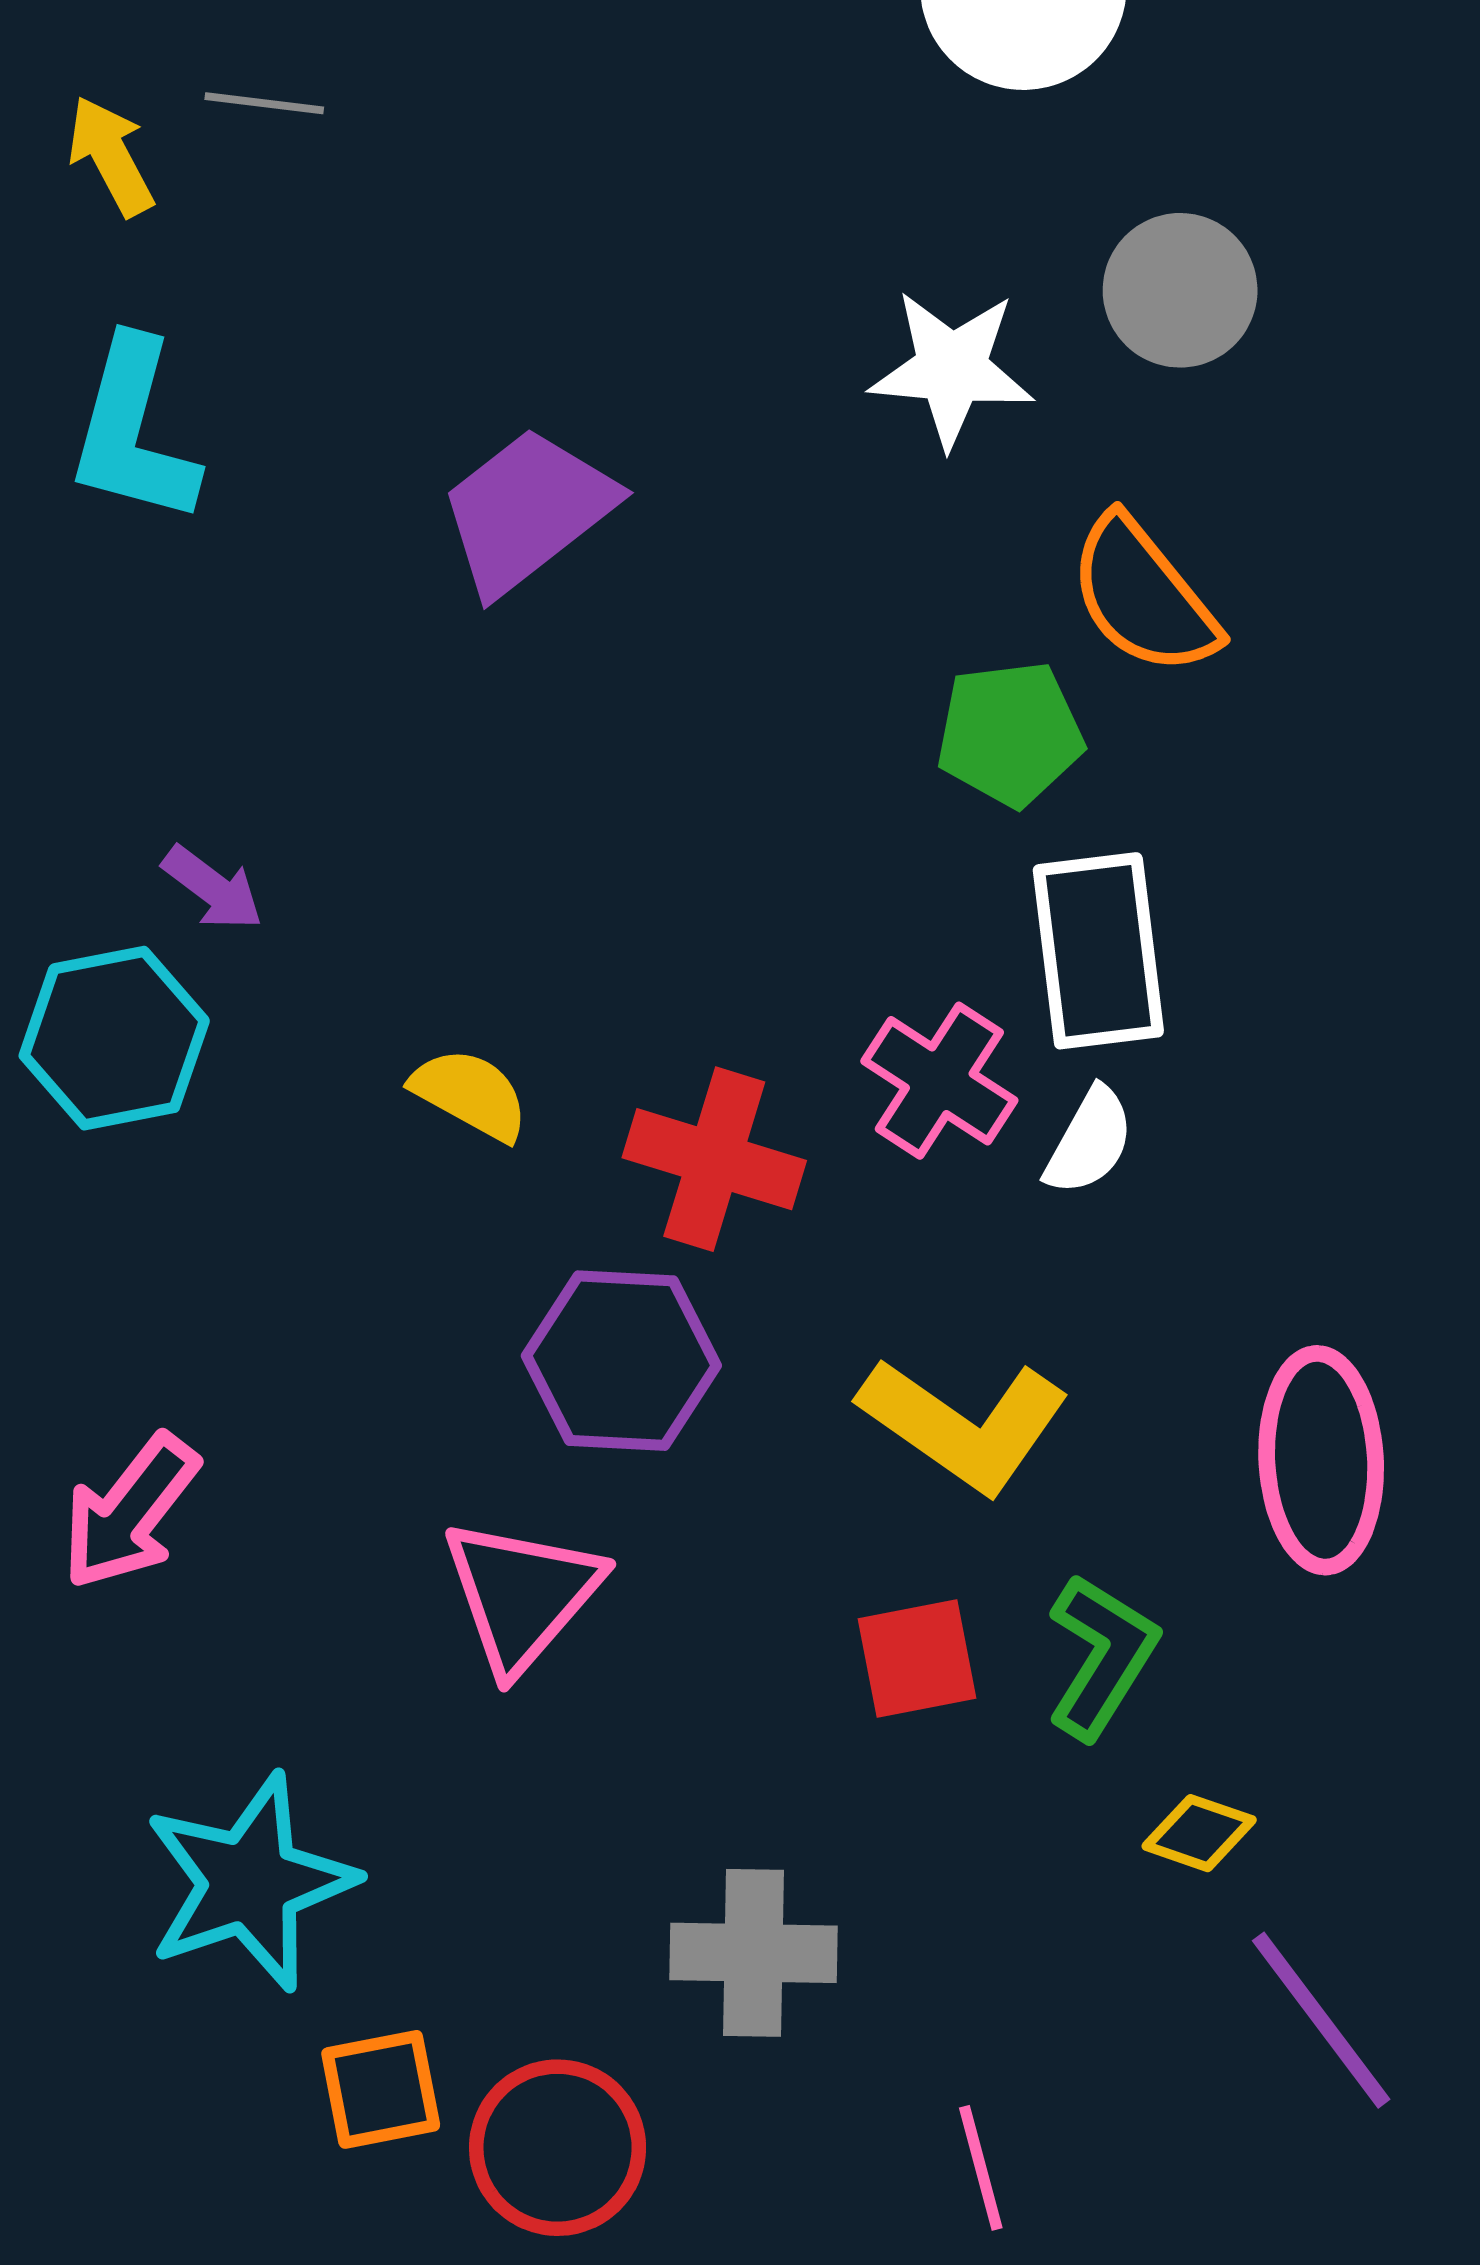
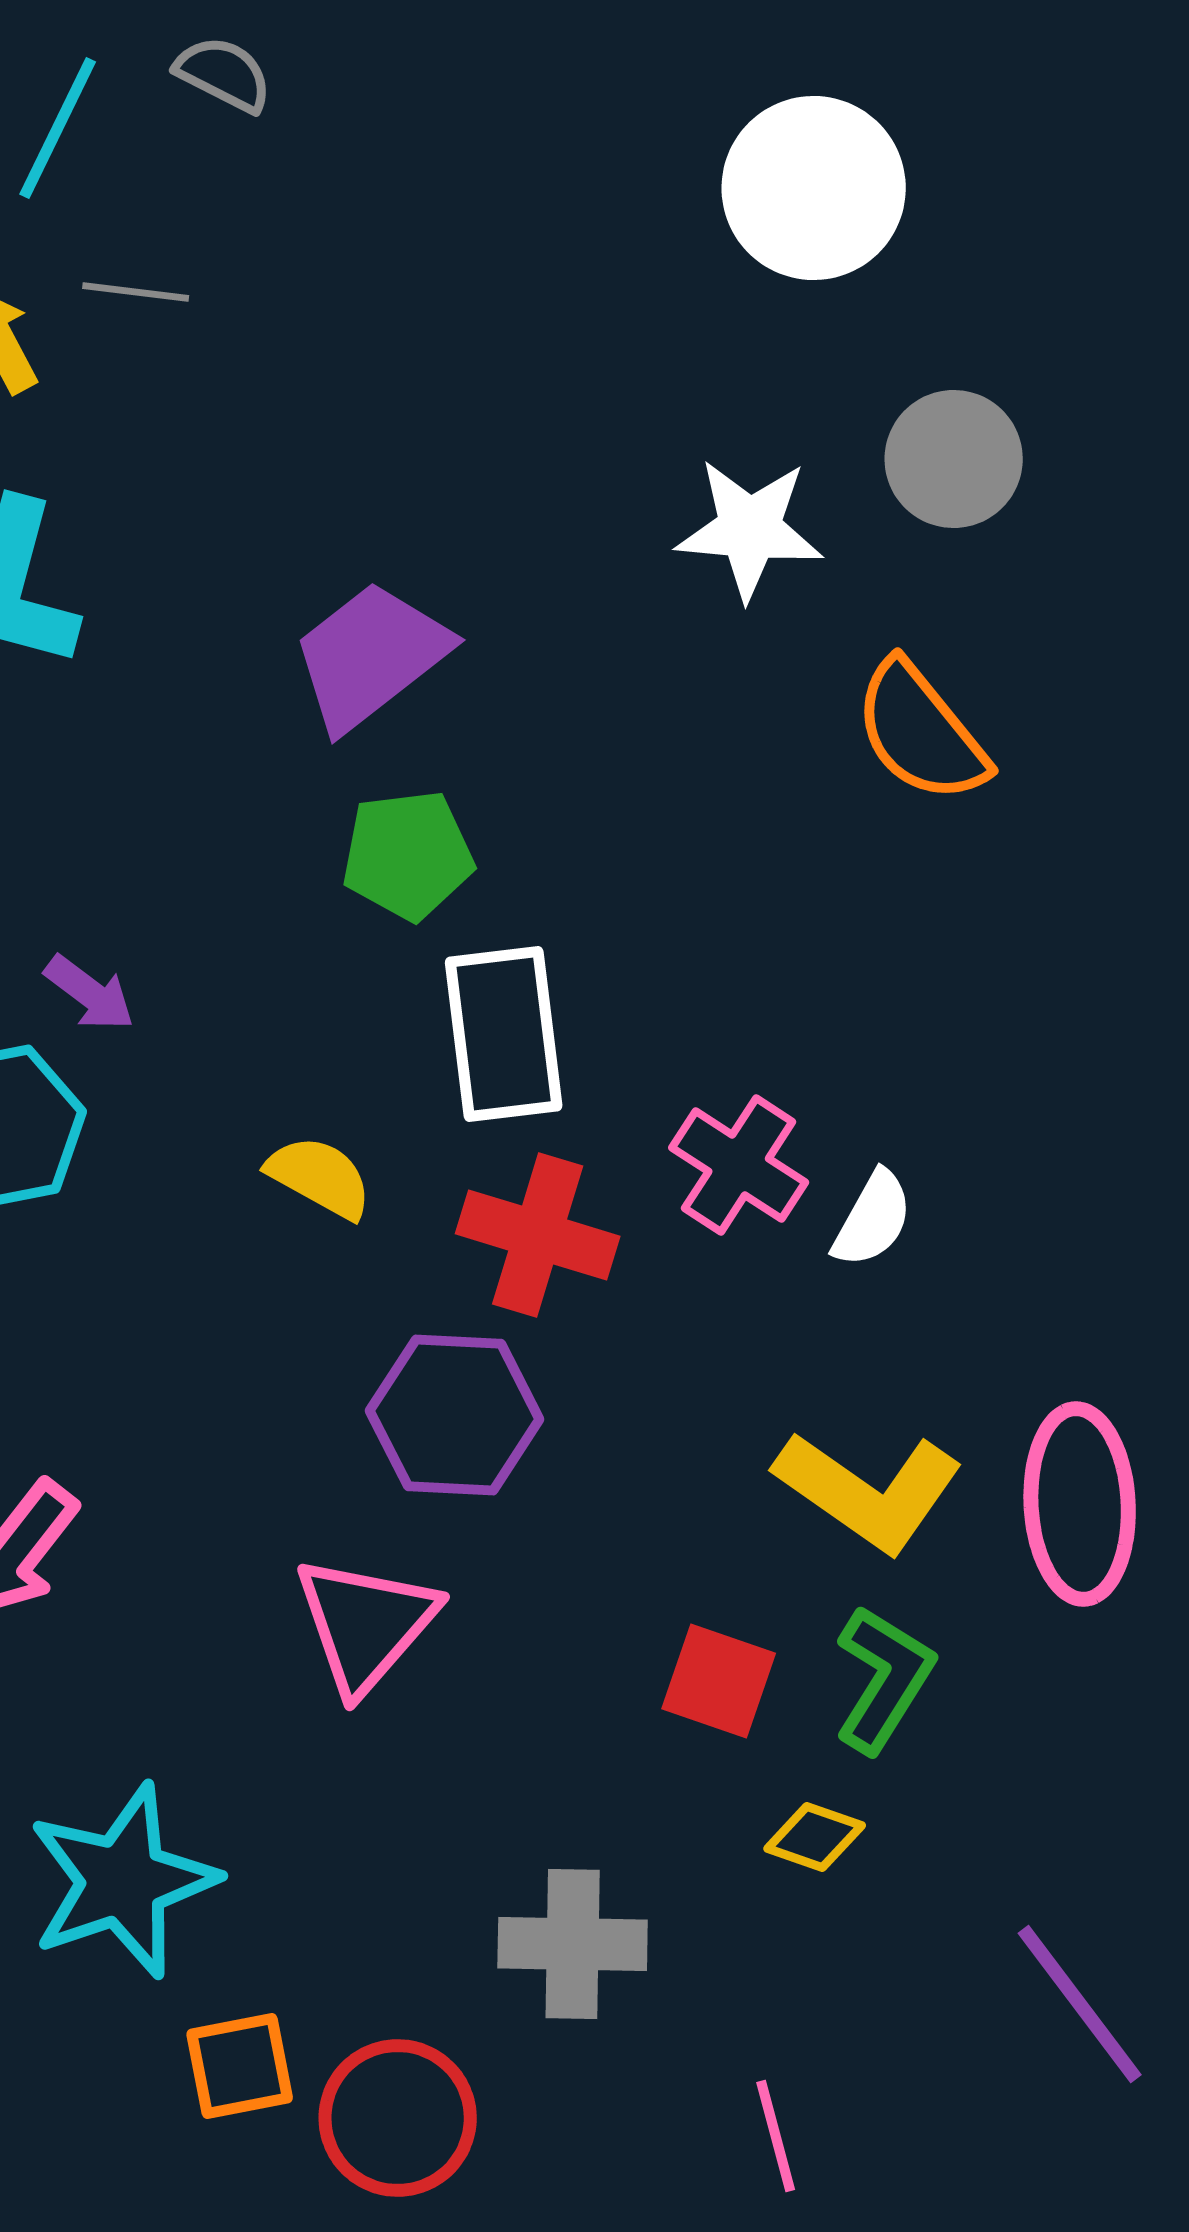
green pentagon: (1010, 734) -> (408, 855), moved
white rectangle: (1098, 951) -> (504, 1034), moved
yellow L-shape: (964, 1424) -> (869, 1491), moved
red square: (917, 1658) -> (719, 1681), turned 30
yellow diamond: (1199, 1833) -> (815, 1837), moved

